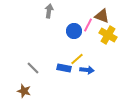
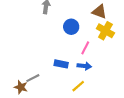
pink line: (88, 25) -> (85, 48), moved
yellow line: (77, 59) -> (78, 86), moved
gray line: (33, 68) -> (33, 78), moved, turned -72

